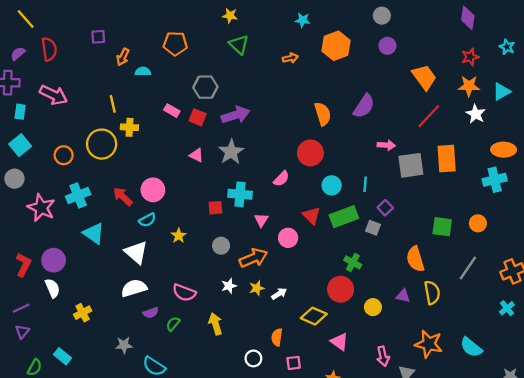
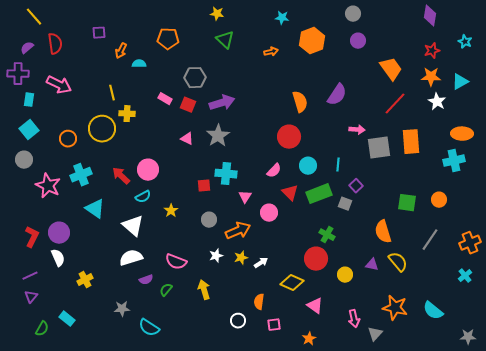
pink semicircle: (281, 179) -> (274, 171), moved
yellow semicircle: (432, 293) -> (398, 262), turned -30

